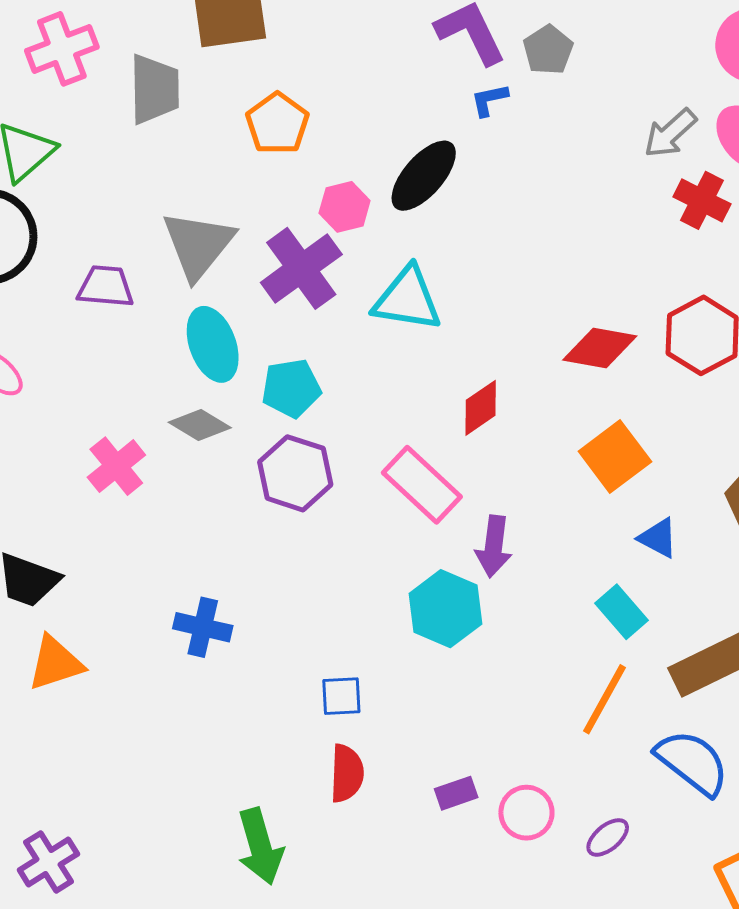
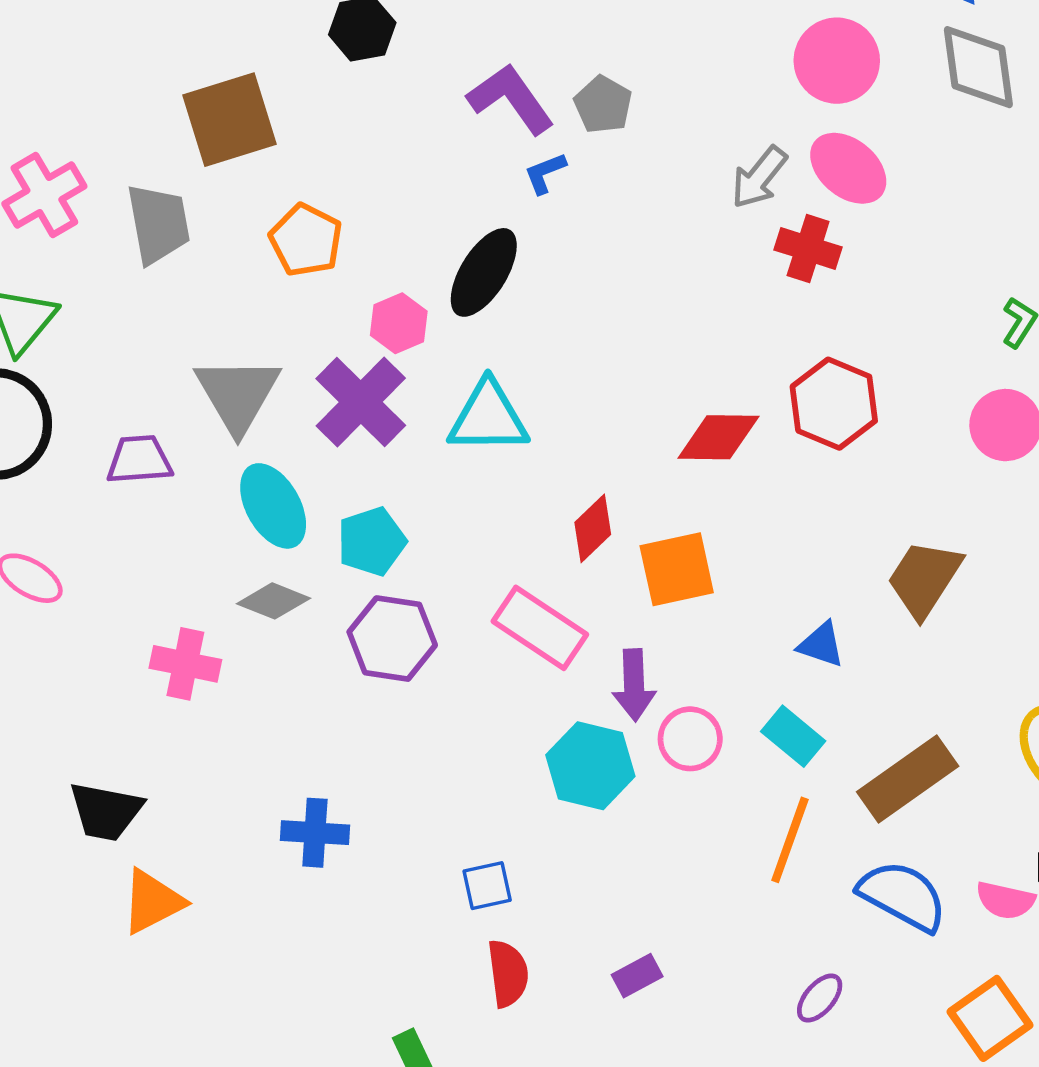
orange square: (615, 456) -> (677, 569), moved, turned 34
pink cross: (116, 466) -> (185, 664), turned -30
pink circle: (526, 813) -> (690, 739), moved

